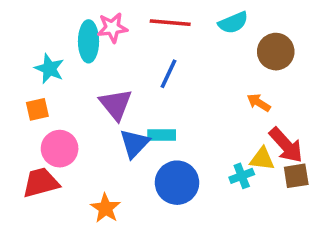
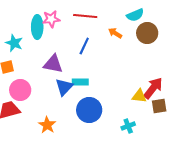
cyan semicircle: (233, 23) -> (135, 15), moved
orange arrow: (259, 103) -> (115, 33), moved
purple triangle: (116, 104) -> (53, 64), turned -40
red arrow: (286, 145) -> (153, 88), turned -100
cyan cross: (242, 176) -> (128, 126), moved

